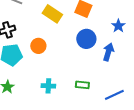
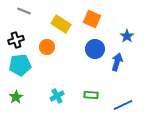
orange circle: (38, 46) -> (47, 47), moved
cyan cross: (48, 86) -> (57, 96), turned -32

